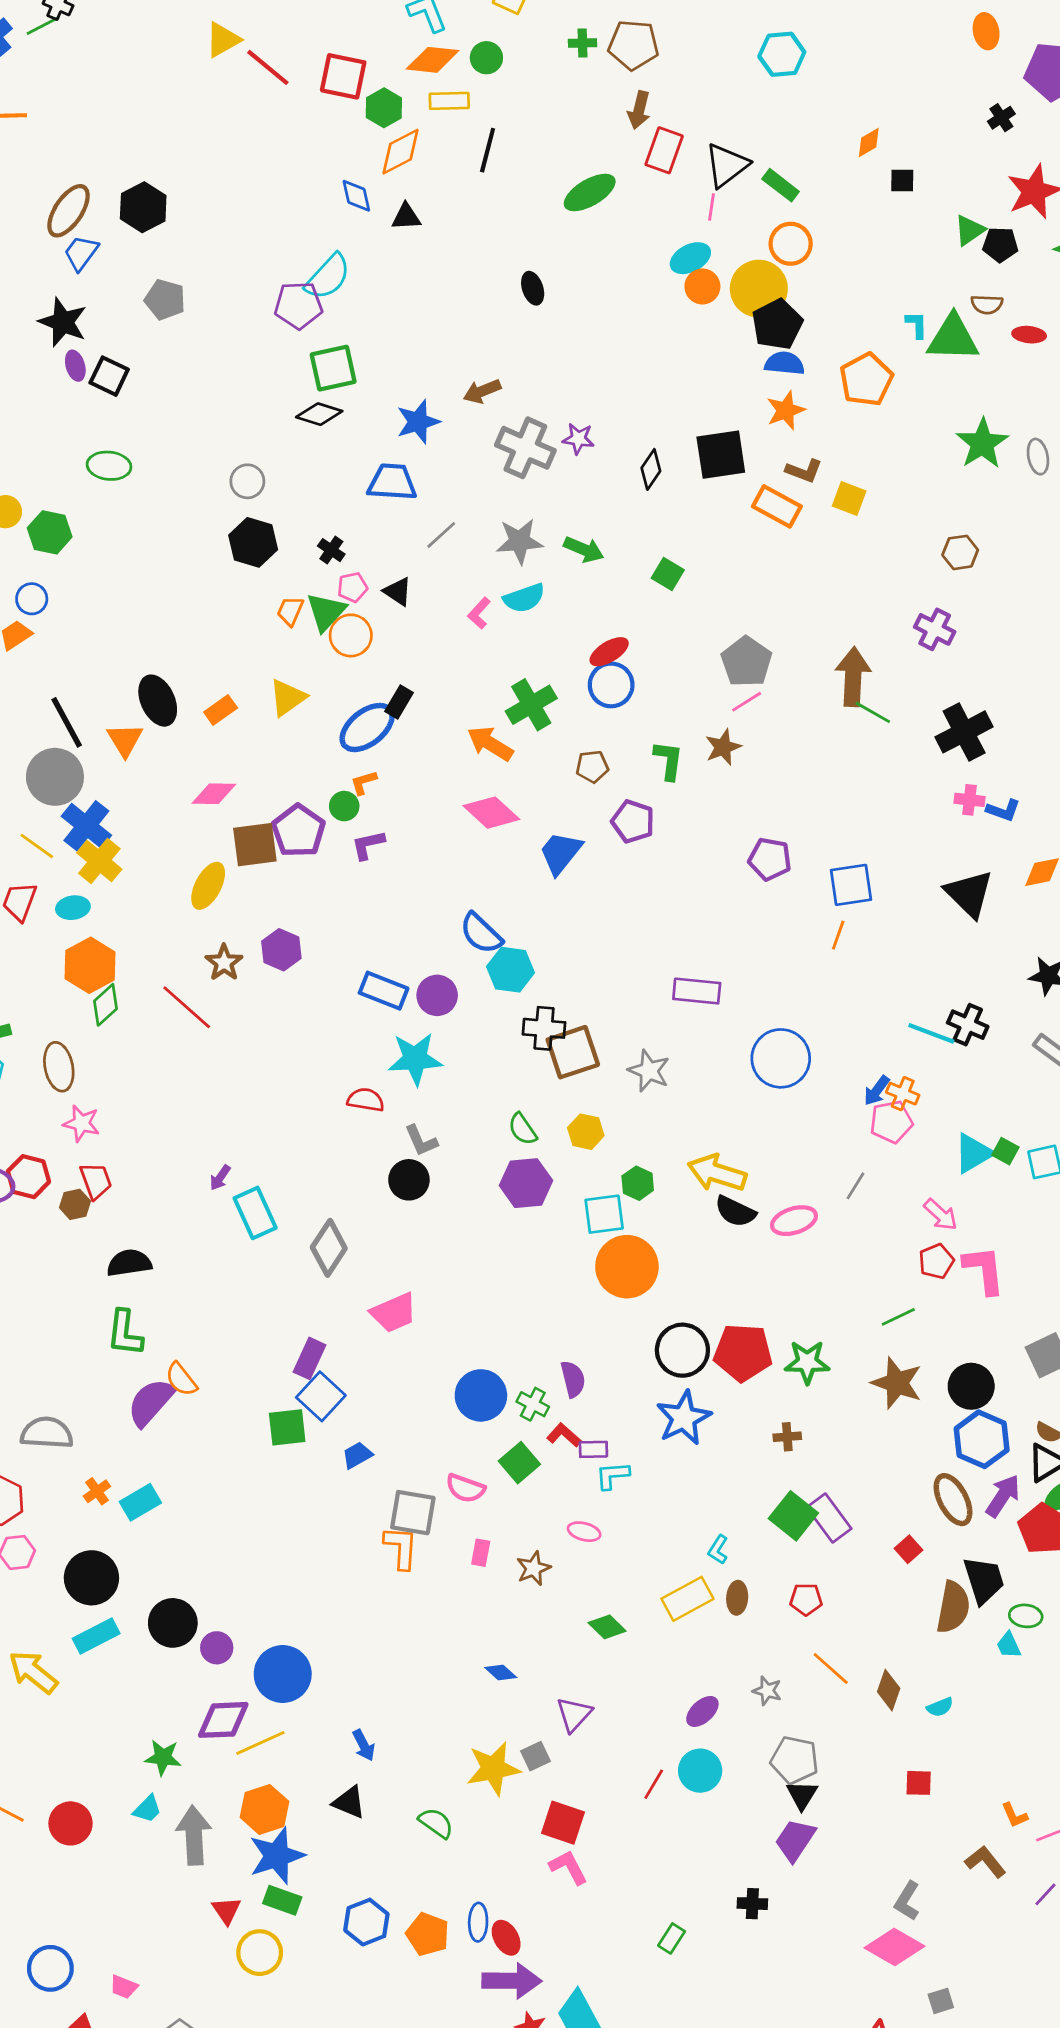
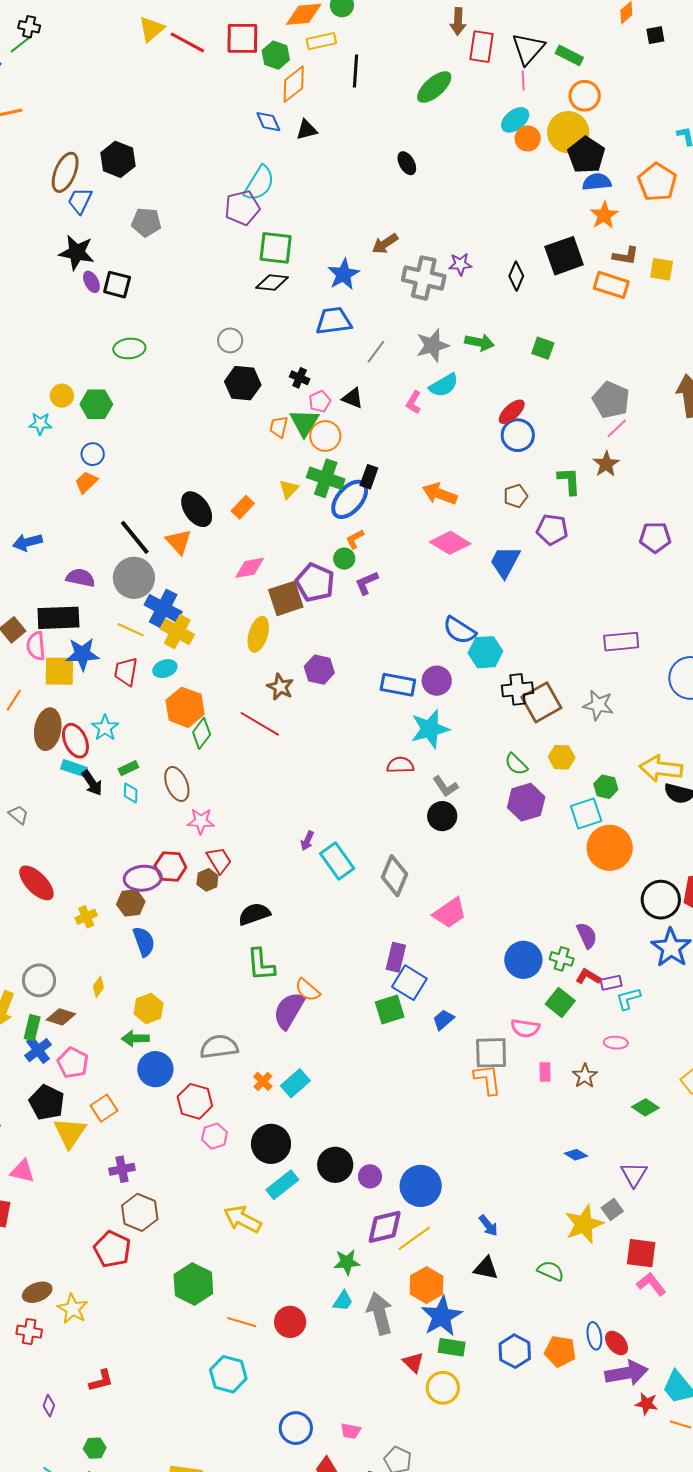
green square: (333, 368) -> (276, 248), turned 30
yellow triangle: (288, 698) -> (289, 489), size x0.7
green cross: (531, 705) -> (326, 478), moved, turned -30

